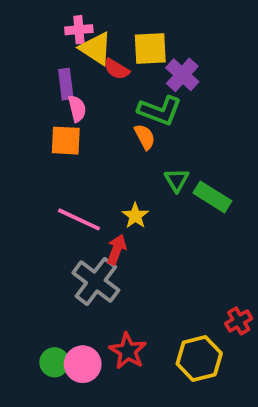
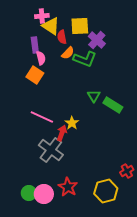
red semicircle: (117, 69) -> (62, 37), turned 48
orange semicircle: (145, 137) -> (68, 53), moved, turned 72
orange square: (66, 141) -> (35, 75), turned 30
yellow star: (135, 216) -> (72, 123), moved

